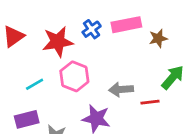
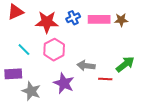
brown star: (158, 38) -> (121, 20), moved
cyan line: (35, 84) -> (24, 50), turned 64

